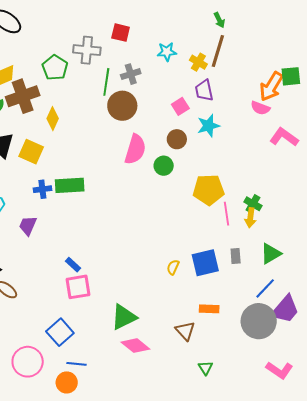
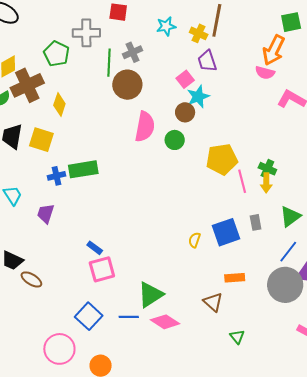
green square: (291, 76) -> (291, 22), moved
cyan star: (208, 126) -> (198, 97), moved
blue line: (77, 364) -> (129, 317), moved

